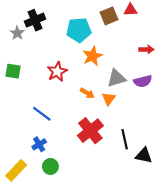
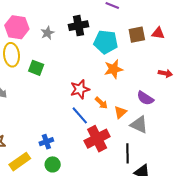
black cross: (35, 20) -> (78, 26), moved
red star: (57, 72) -> (80, 89), moved
gray triangle: (116, 78) -> (139, 125), moved, turned 30
purple semicircle: (143, 81) -> (145, 98), moved, turned 36
blue line: (42, 114) -> (80, 115), moved

